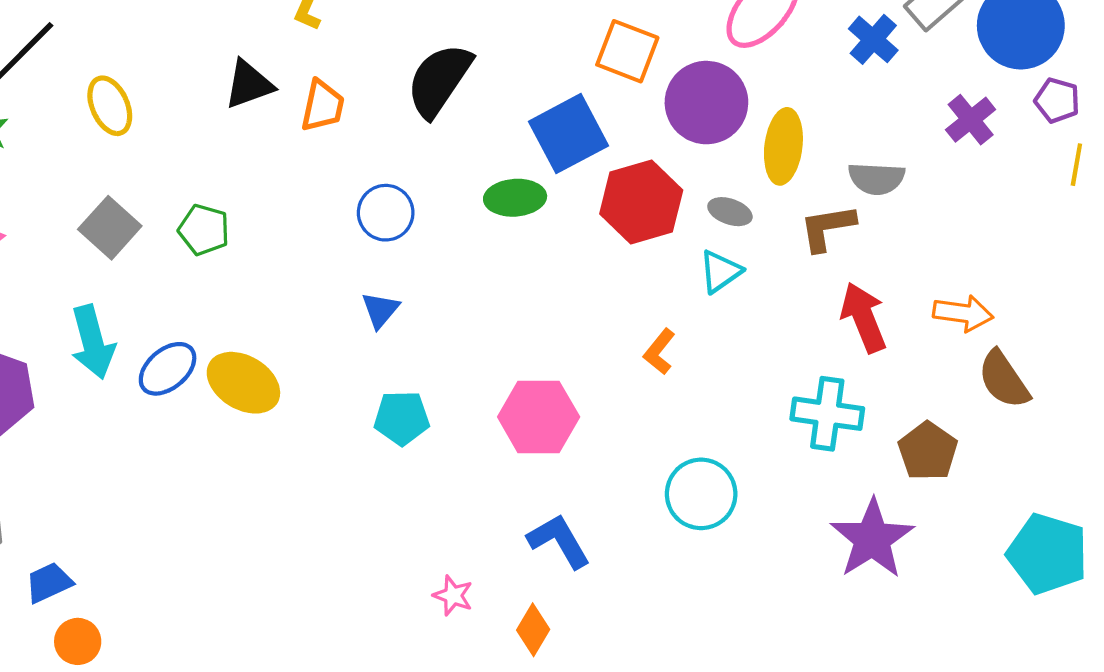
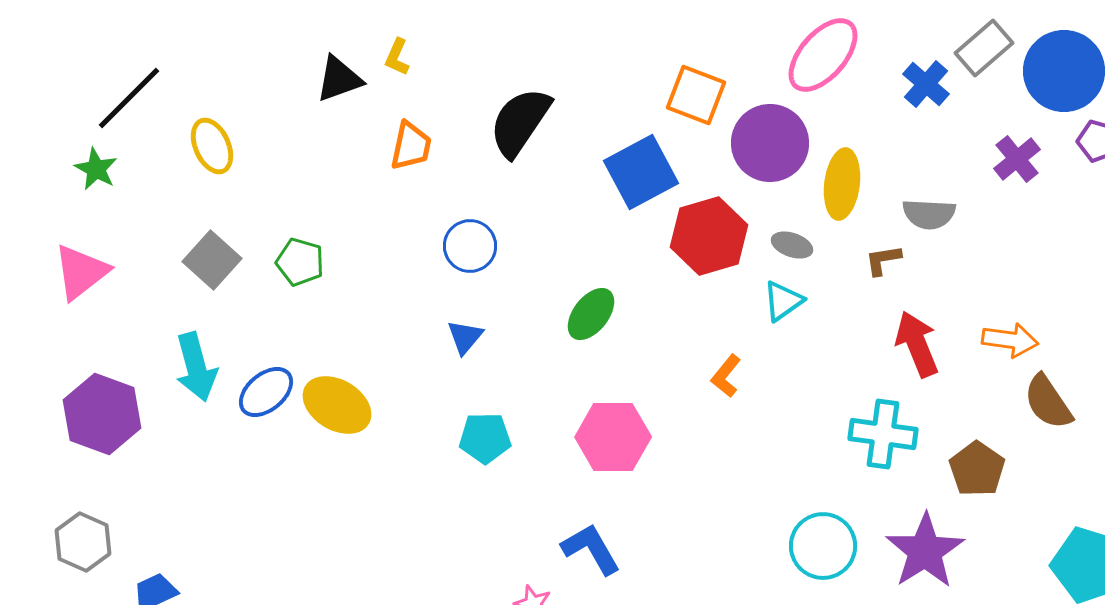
black triangle: (249, 84) -> (339, 79), moved
green ellipse: (515, 198) -> (591, 314), moved, turned -48
brown L-shape: (827, 228) -> (883, 260), size x0.7
cyan circle: (701, 494) -> (823, 546), moved
blue L-shape: (559, 541) -> (591, 549), moved

